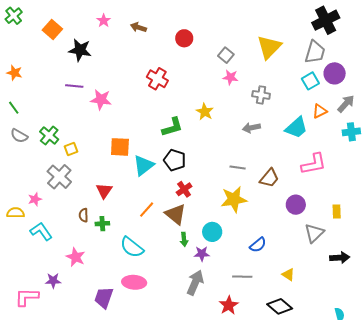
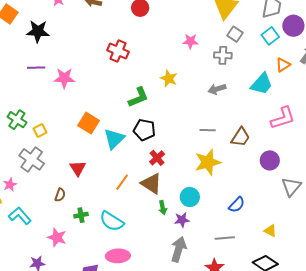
gray square: (226, 55) -> (235, 34), moved
orange square: (120, 147) -> (89, 123), turned 35
brown semicircle: (84, 215) -> (60, 195), turned -152
green cross: (102, 224) -> (81, 215), moved

